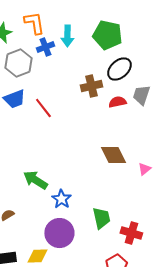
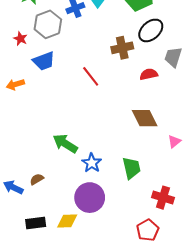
red semicircle: (117, 102) -> (149, 74), moved
red line: (43, 108) -> (91, 76), moved
pink triangle: (144, 169) -> (174, 142), moved
green trapezoid: (101, 218) -> (131, 168), moved

